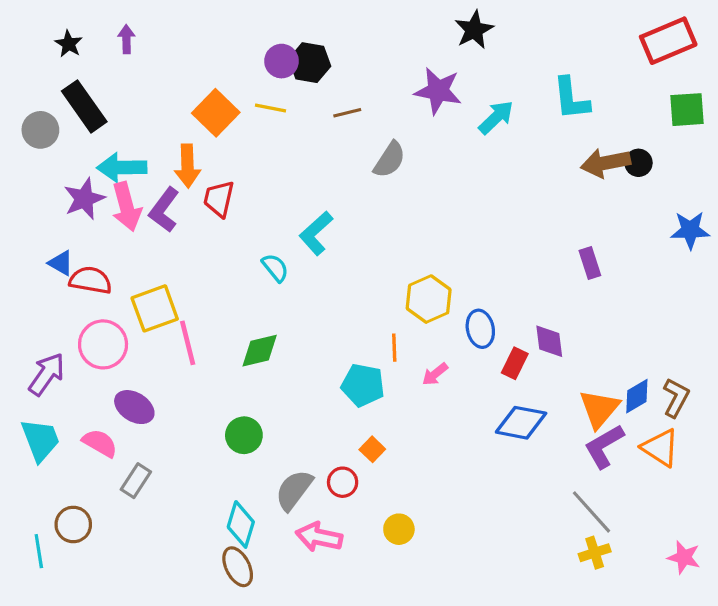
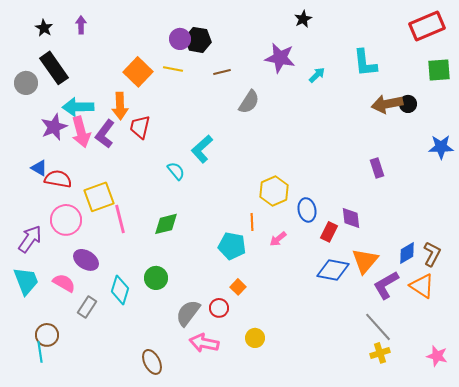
black star: (474, 30) -> (303, 19), size x0.7
cyan arrow: (496, 117) -> (317, 75), size x0.7
orange triangle: (599, 409) -> (365, 261), moved
cyan diamond: (241, 524) -> (120, 290), moved
cyan line: (39, 551) -> (40, 352), moved

